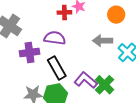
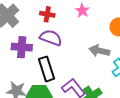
red cross: (64, 12) -> (47, 14), moved

